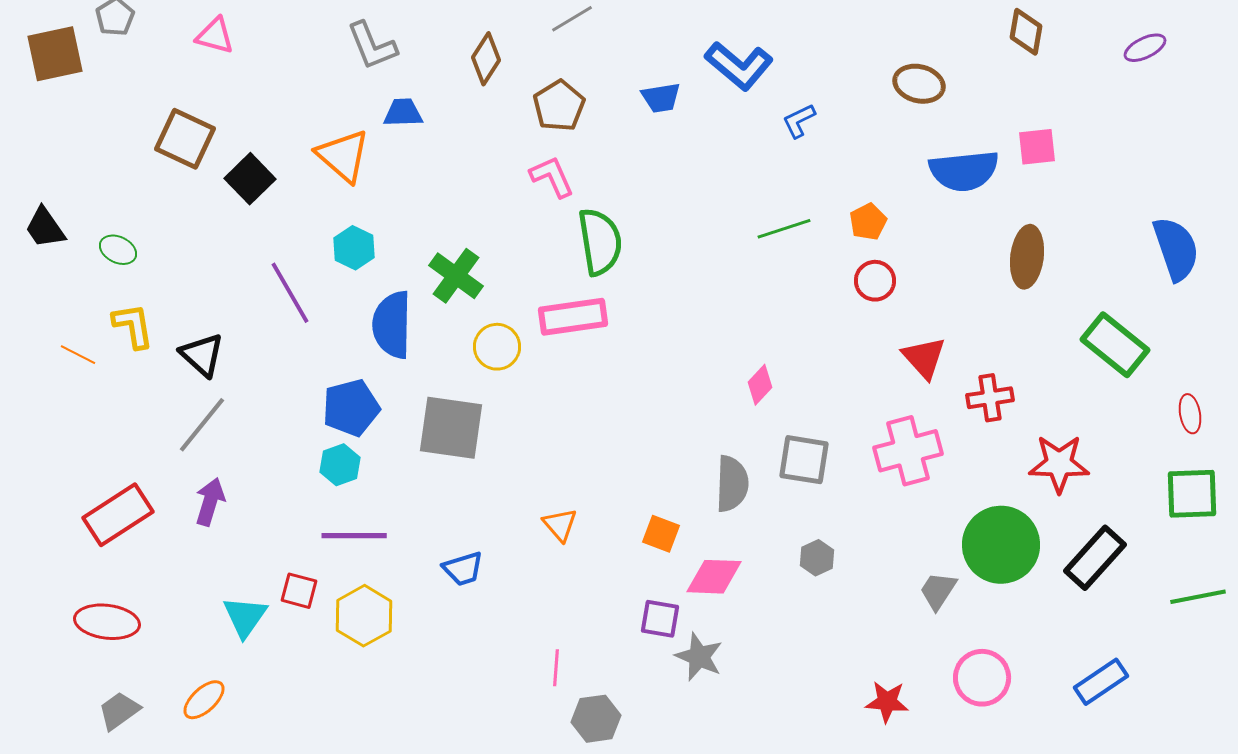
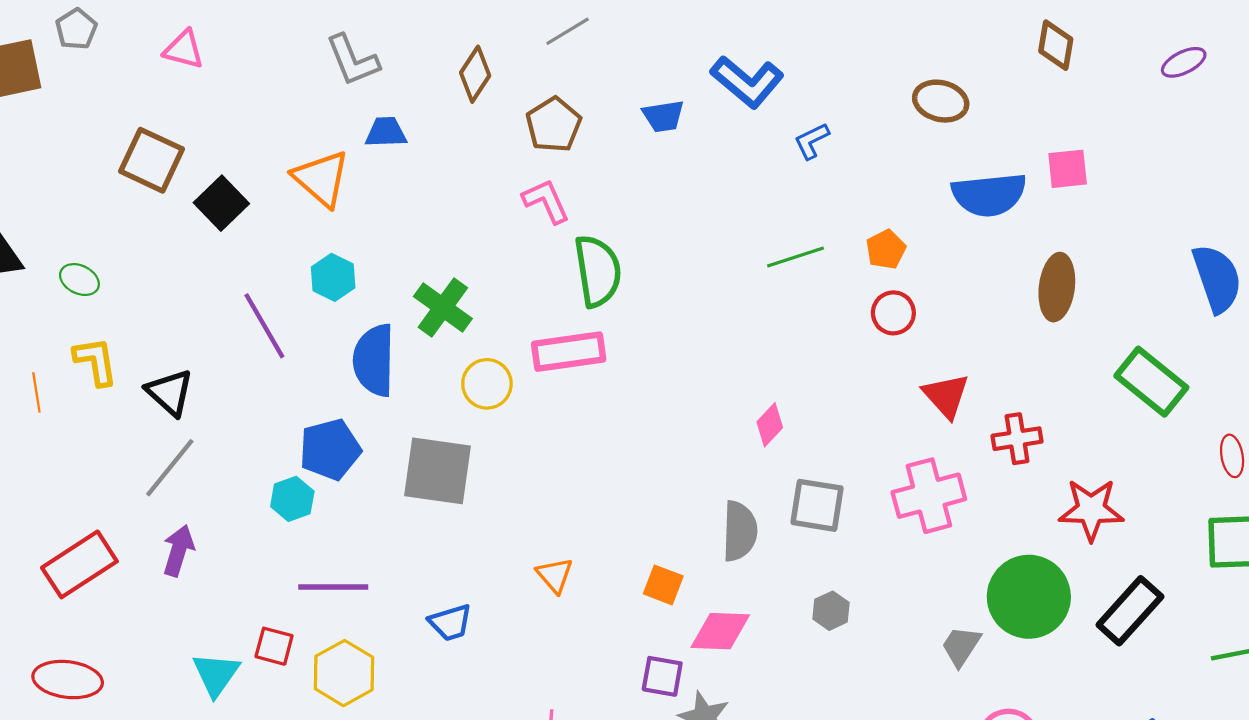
orange line: (78, 355) -> (36, 392), turned 54
cyan hexagon: (340, 465) -> (292, 499), moved

